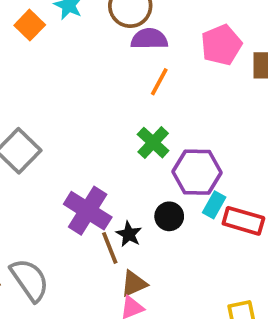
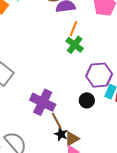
green cross: (153, 143) -> (75, 45), moved
black star: (129, 234) -> (61, 134), moved

